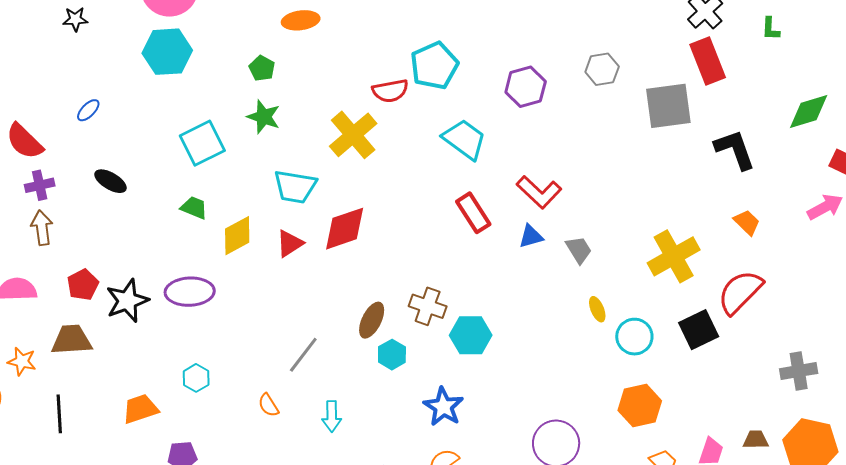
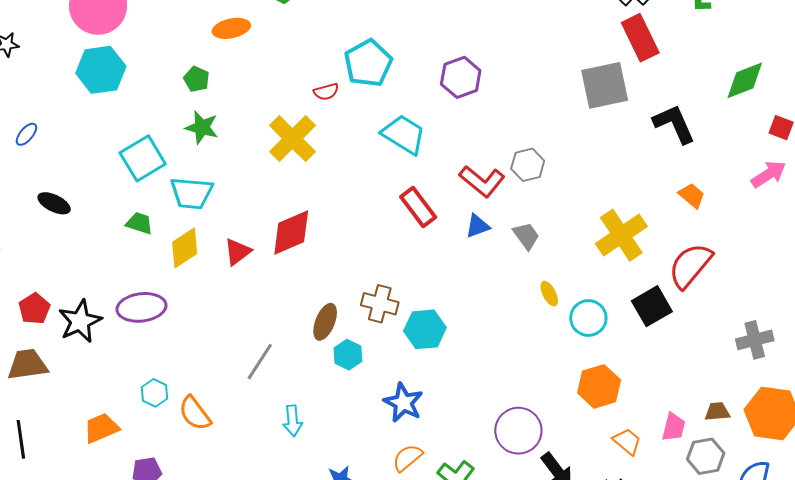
gray hexagon: (602, 69) -> (528, 165), moved
red semicircle: (390, 91) -> (326, 92), size x0.7
cyan trapezoid: (295, 187) -> (192, 193), moved
orange semicircle: (269, 405) -> (195, 413), moved, size x1.5

